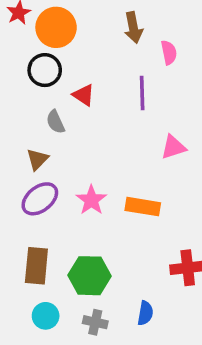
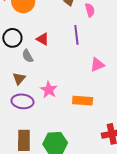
black circle: (45, 70) -> (12, 38), moved
purple ellipse: (40, 199) -> (22, 101), turned 50
pink star: (91, 200) -> (49, 90), moved

